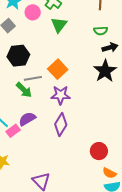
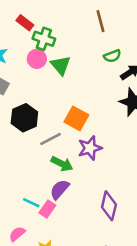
pink circle: (33, 12) -> (37, 59), moved
green arrow: (24, 90) -> (62, 164), moved
purple diamond: (61, 124) -> (109, 206), moved

